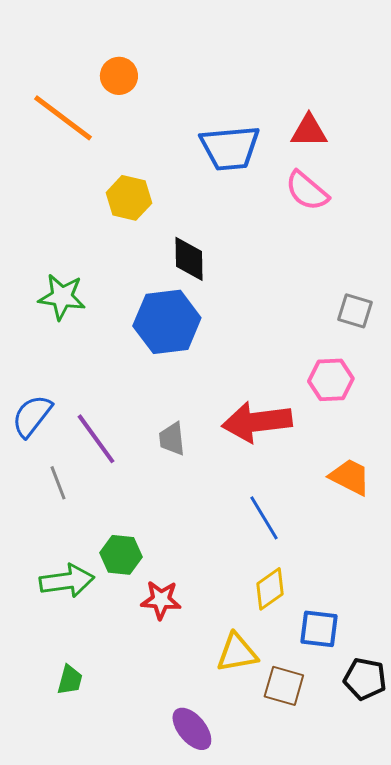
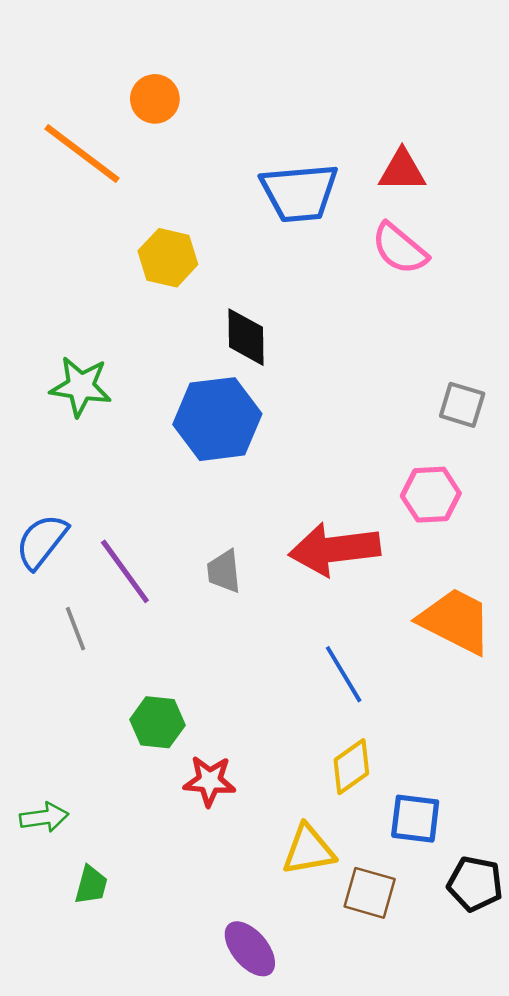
orange trapezoid: (350, 477) -> (456, 621), size x1.4
green arrow: (67, 581) -> (44, 817), moved, size x0.7

